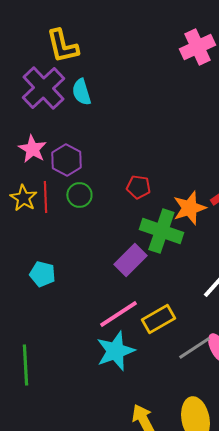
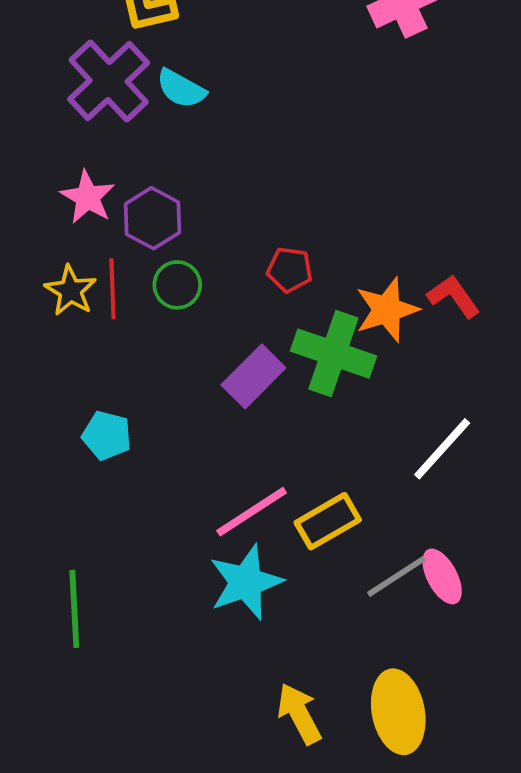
cyan semicircle: (81, 92) -> (181, 89), turned -44
purple rectangle: (130, 260) -> (253, 376), moved

